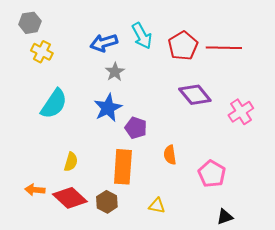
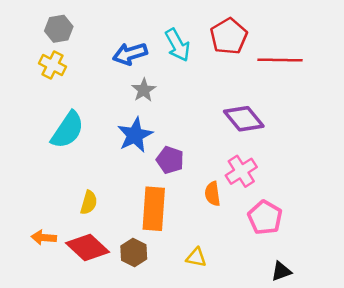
gray hexagon: (30, 23) -> (59, 29), moved
red pentagon: (183, 46) -> (229, 36), moved
pink cross: (241, 112) -> (241, 171), moved

